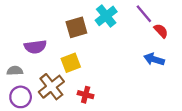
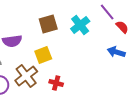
cyan cross: (106, 16) -> (80, 25), moved

